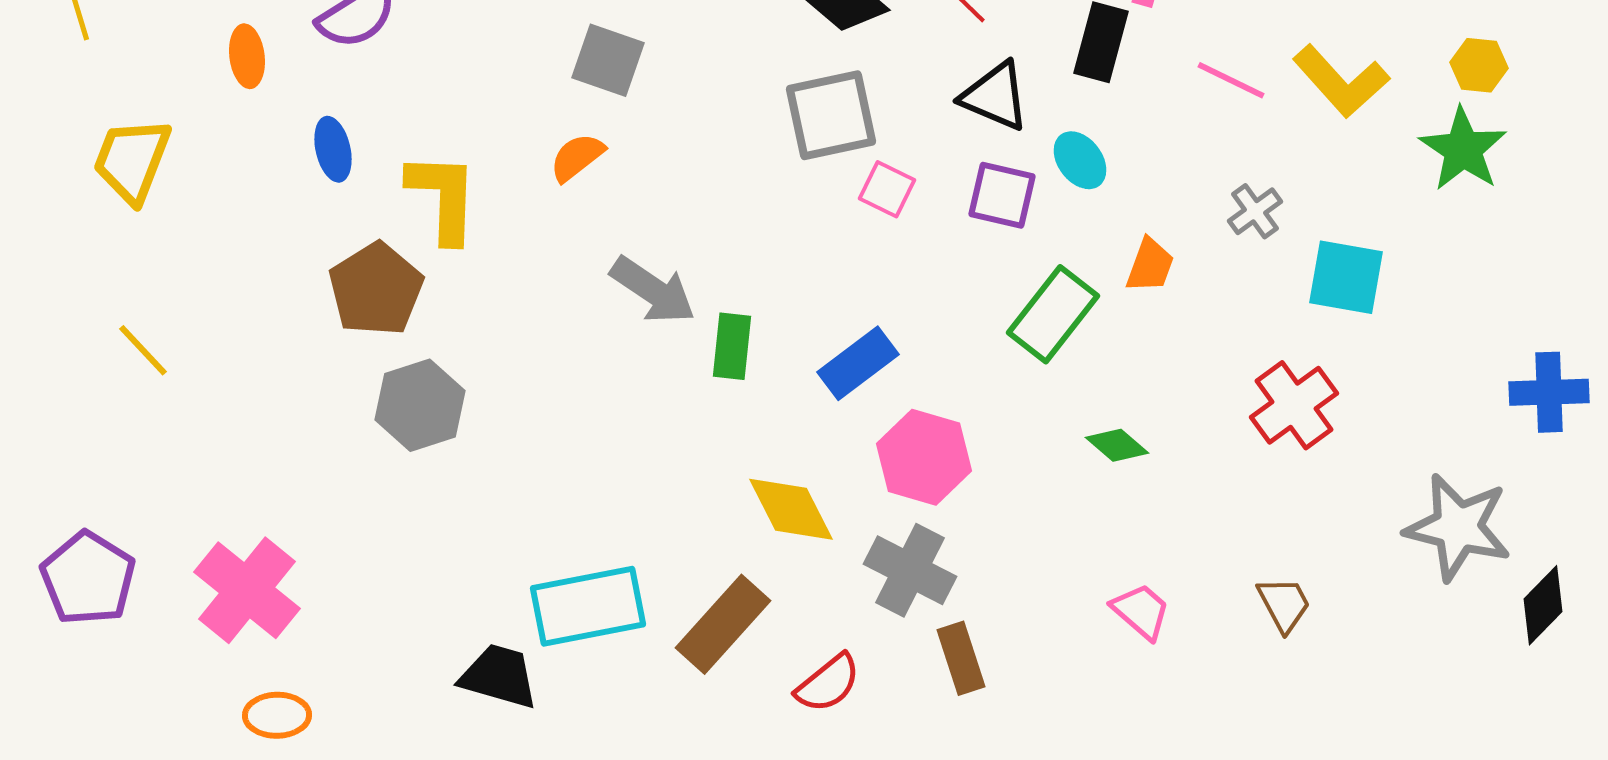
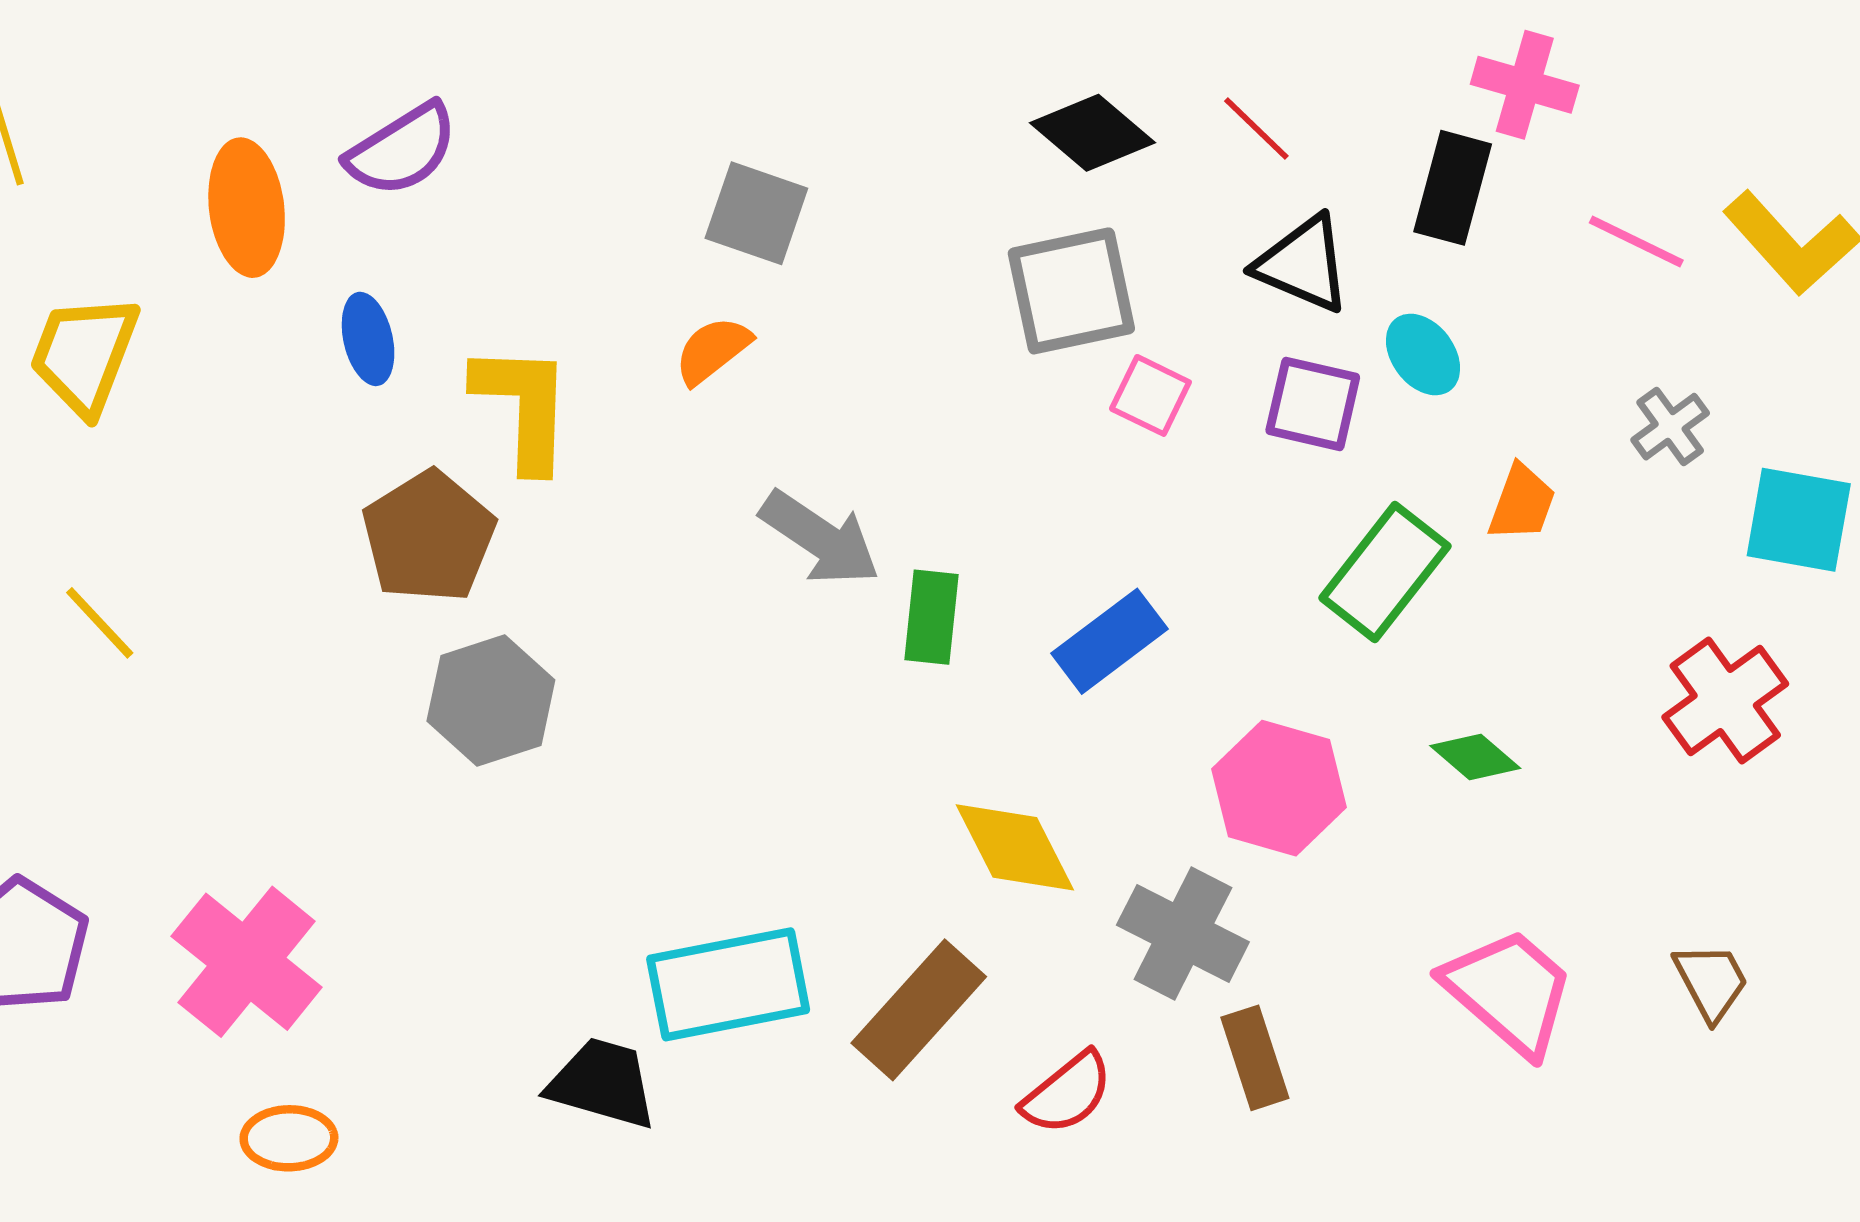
orange ellipse: (247, 56) -> (247, 208), size x1.5
pink hexagon: (924, 457) -> (1279, 788), moved
pink trapezoid: (1141, 611) -> (1509, 991), size x1.6

